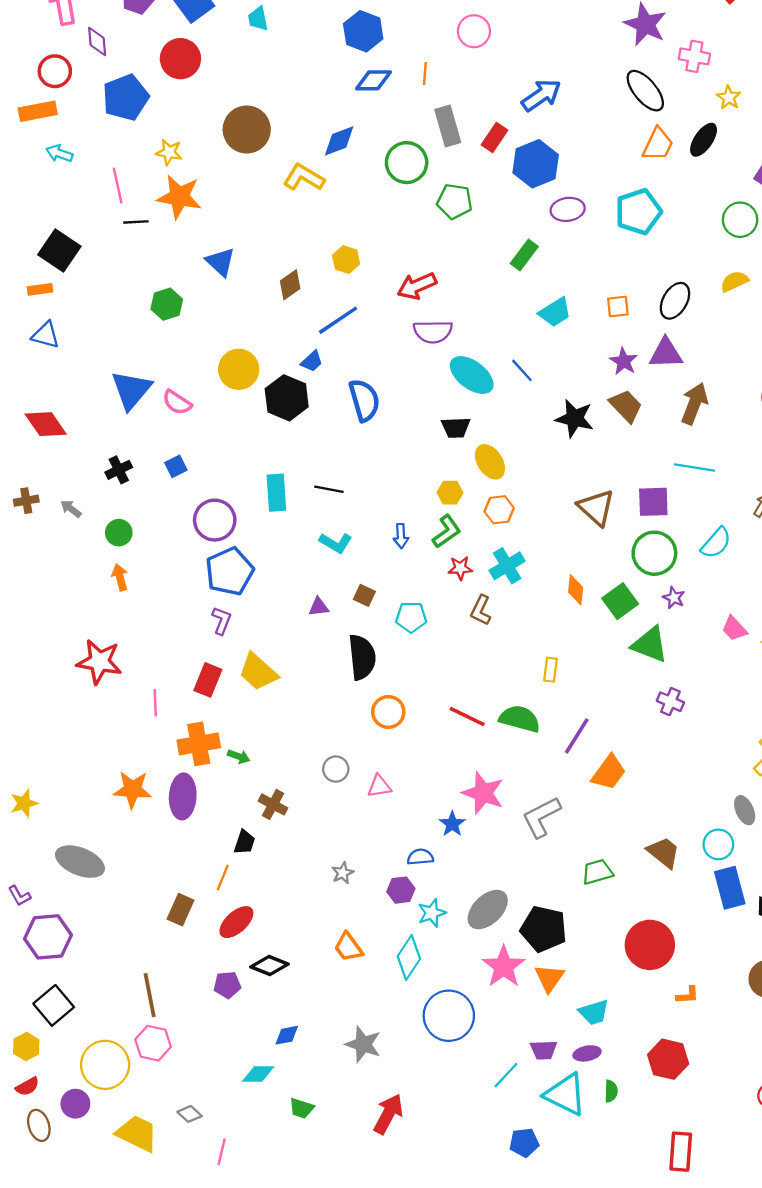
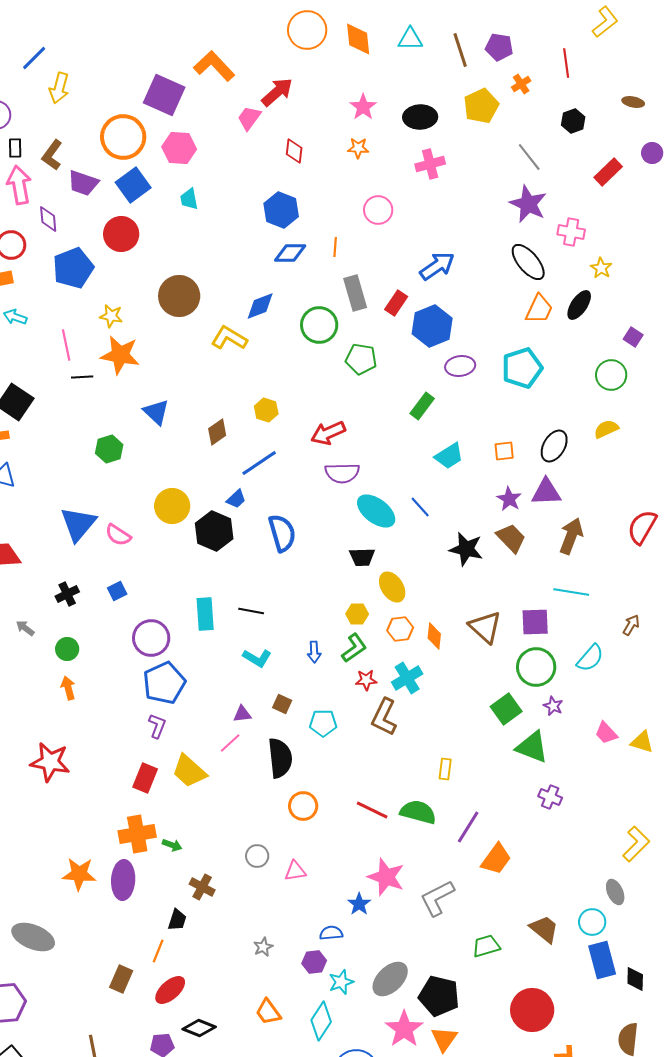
orange diamond: (576, 590) -> (434, 636), moved
brown L-shape: (481, 610) -> (384, 717), size x1.4
pink line: (155, 703) -> (230, 743), moved, turned 50

